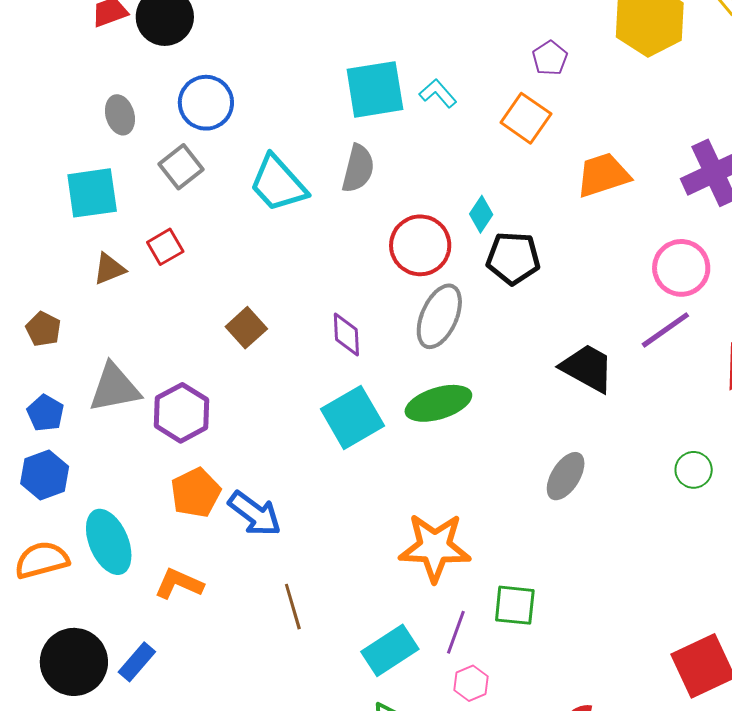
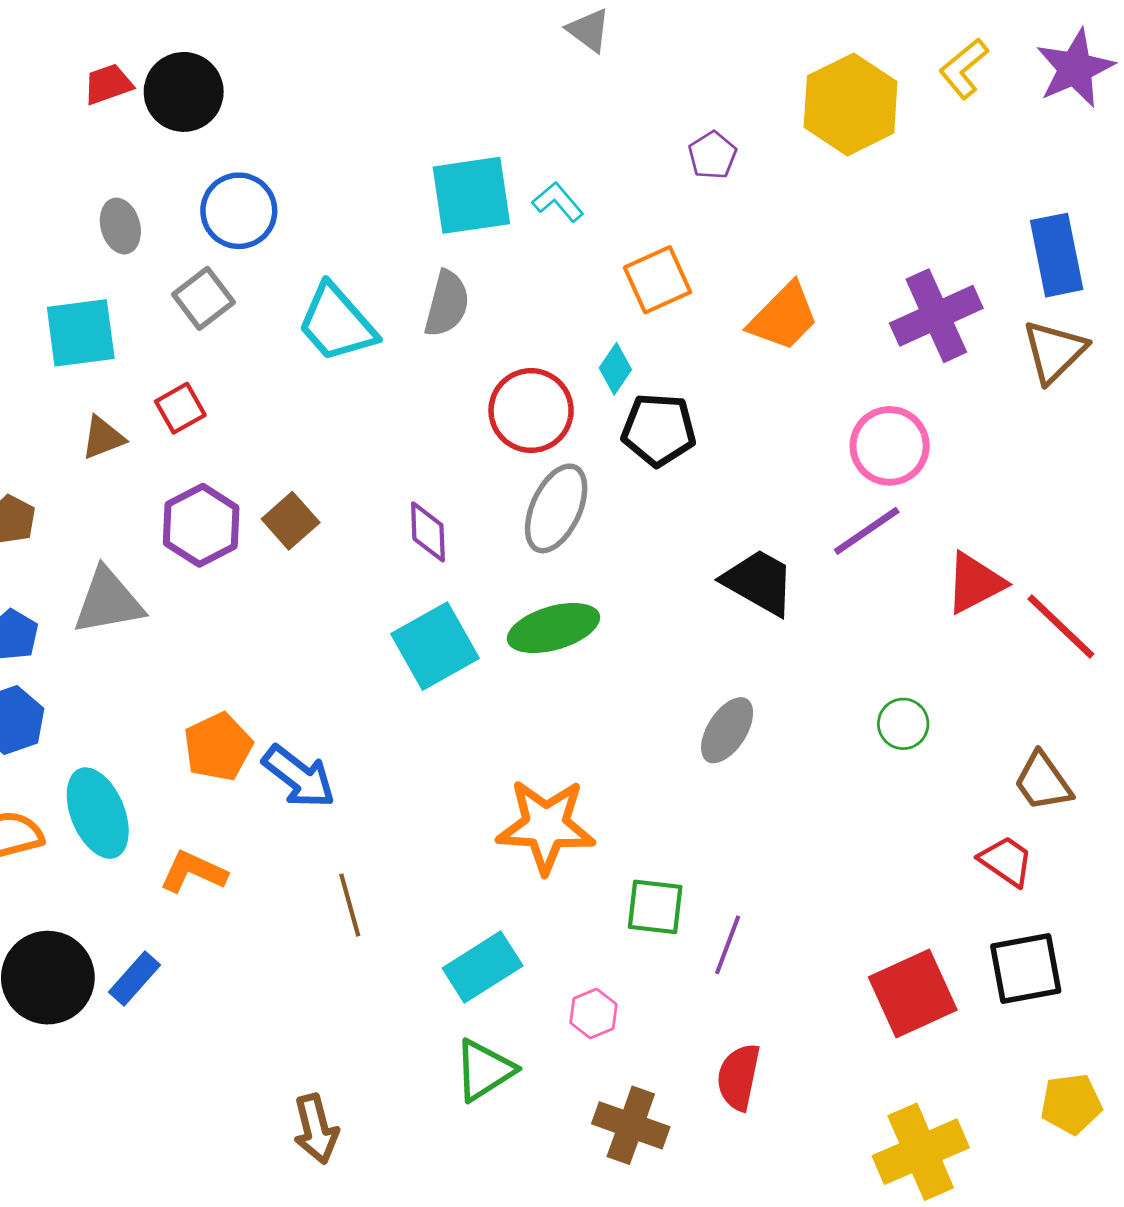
orange square: (526, 118) -> (658, 280), moved, turned 30
orange trapezoid: (603, 175) -> (784, 317), turned 152
purple hexagon: (181, 413) -> (201, 525), moved
purple line: (456, 632) -> (728, 945), moved

